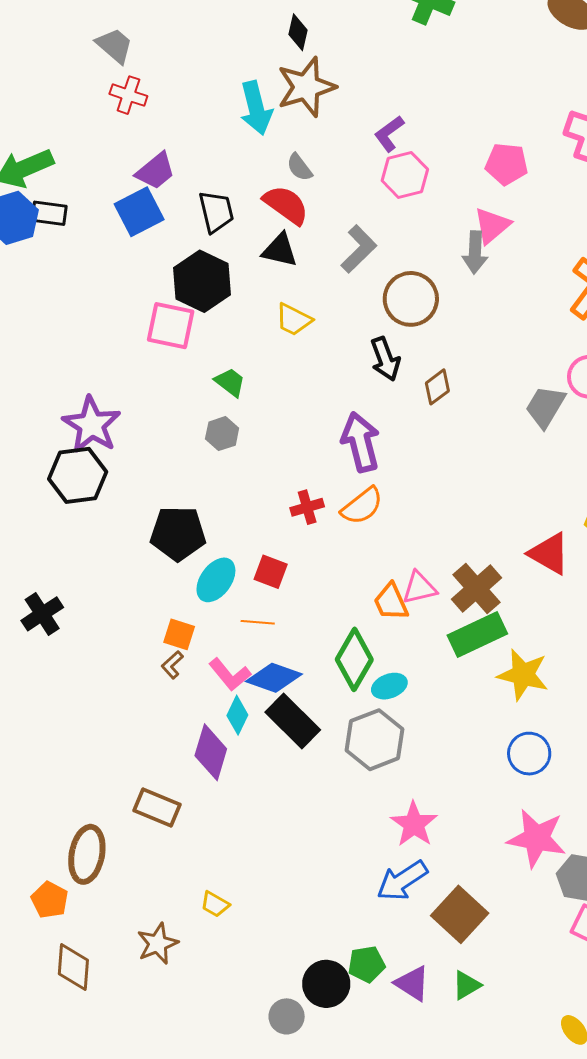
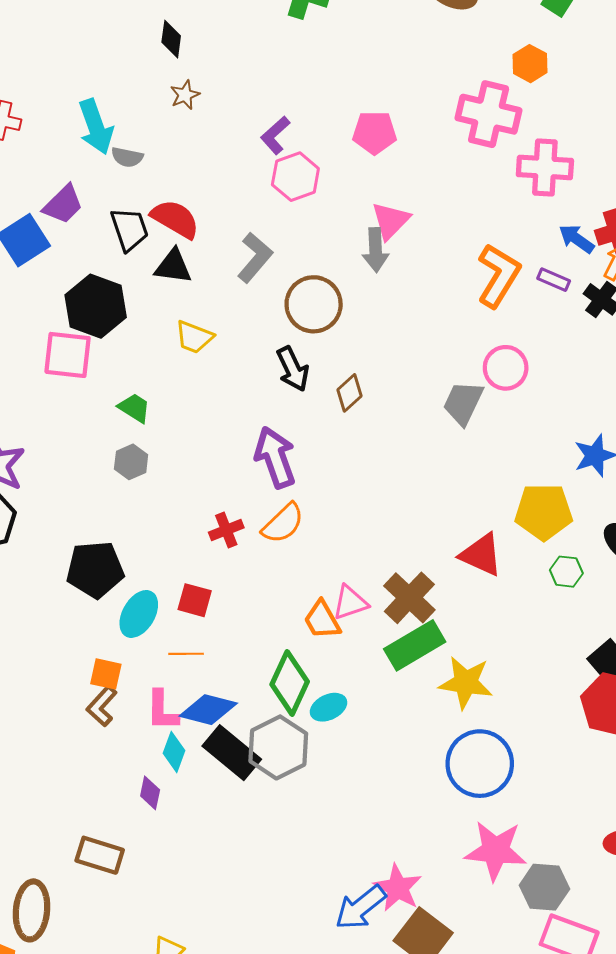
brown star: (306, 87) -> (185, 95), size x0.5
cyan arrow: (256, 108) -> (96, 127), moved
pink pentagon: (506, 164) -> (375, 133), moved
gray semicircle: (299, 167) -> (127, 157), moved, turned -36
purple trapezoid: (155, 171) -> (63, 204), moved
black trapezoid: (216, 212) -> (129, 229), moved
brown L-shape: (172, 665) -> (102, 706), size x1.4
pink L-shape: (230, 674) -> (162, 711), turned 45
gray hexagon: (374, 740) -> (278, 747), moved
purple diamond: (211, 752) -> (150, 793), size x0.6
blue circle: (529, 754) -> (480, 764), size x1.5
pink star: (414, 824) -> (398, 888), moved

